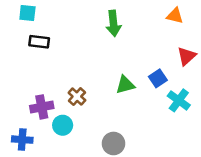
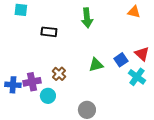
black rectangle: (39, 42) -> (49, 32), moved
red triangle: (187, 56) -> (142, 54), moved, turned -35
blue cross: (22, 140) -> (13, 85), moved

